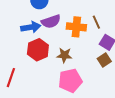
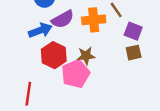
brown square: (104, 60) -> (134, 53), turned 32
pink pentagon: (70, 81) -> (76, 74), moved

